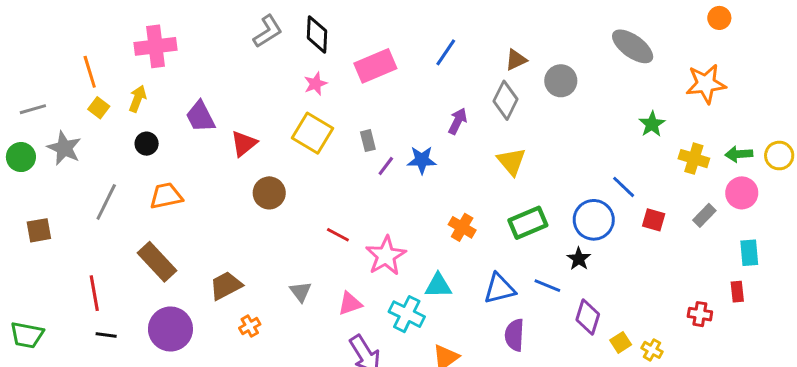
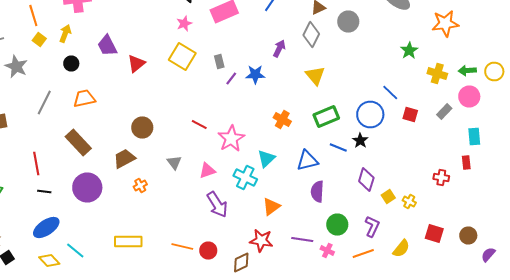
brown circle: (269, 193) -> (142, 128), moved
cyan triangle: (438, 286) -> (266, 158), turned -42
blue line: (547, 286) -> (338, 148), moved

